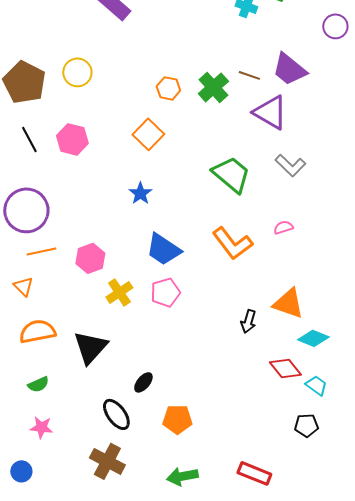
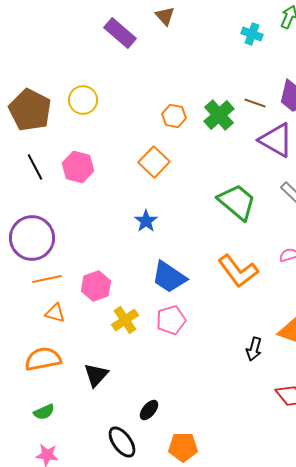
orange triangle: (23, 286) -> (55, 313), moved, turned -30
black triangle: (90, 347) -> (96, 375), size x0.7

